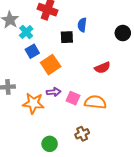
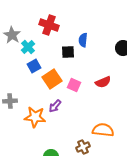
purple arrow: (54, 92) -> (55, 106), turned 136
pink square: (73, 98) -> (74, 85), moved
orange semicircle: (95, 102) -> (103, 130), moved

